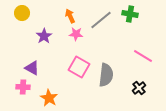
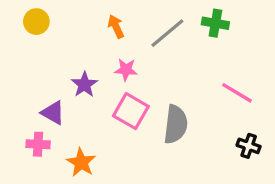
pink star: (76, 34) -> (126, 70), moved
purple star: (44, 36) -> (84, 85), moved
black cross: (139, 88) -> (249, 146), moved, turned -32

